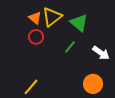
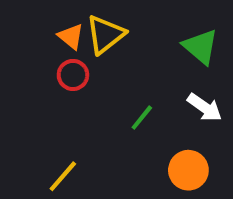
green triangle: (79, 23) -> (201, 47), moved
green line: (70, 47) -> (142, 118), moved

